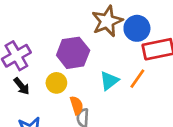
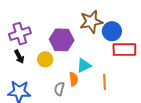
orange line: (137, 79) -> (105, 82), moved, turned -49
orange semicircle: (77, 105) -> (74, 79), moved

